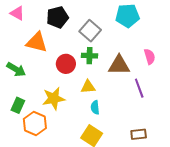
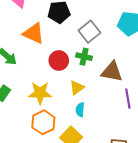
yellow triangle: (88, 87) -> (77, 88), turned -42
orange hexagon: (35, 123) -> (43, 122), moved

